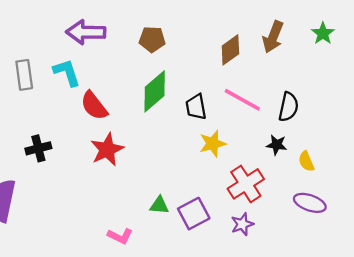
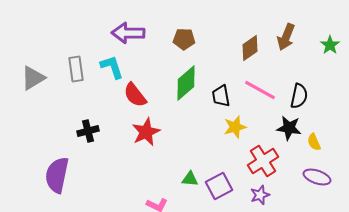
green star: (323, 33) -> (330, 45), moved
black star: (277, 145) -> (289, 128), size x1.4

